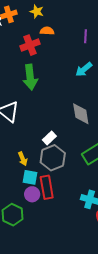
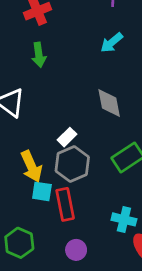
green arrow: (30, 77) -> (39, 55), size x0.7
yellow arrow: (23, 159) -> (31, 166), size x1.6
purple circle: (32, 194) -> (76, 250), moved

